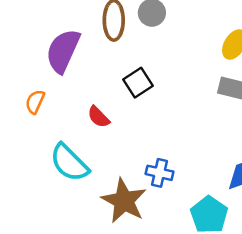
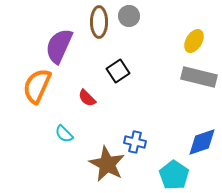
orange semicircle: (35, 102) -> (37, 86), size x1.8
cyan semicircle: (69, 163) -> (64, 134), size x0.6

